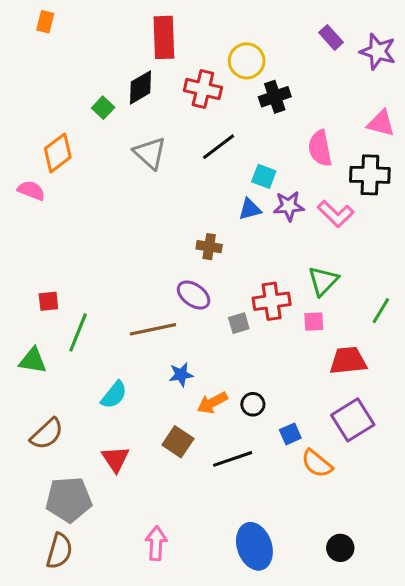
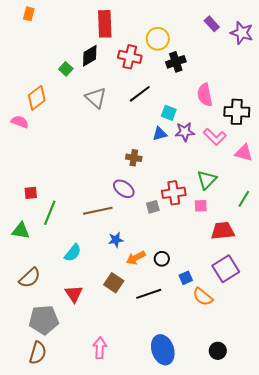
pink triangle: (381, 123) -> (244, 153), moved

